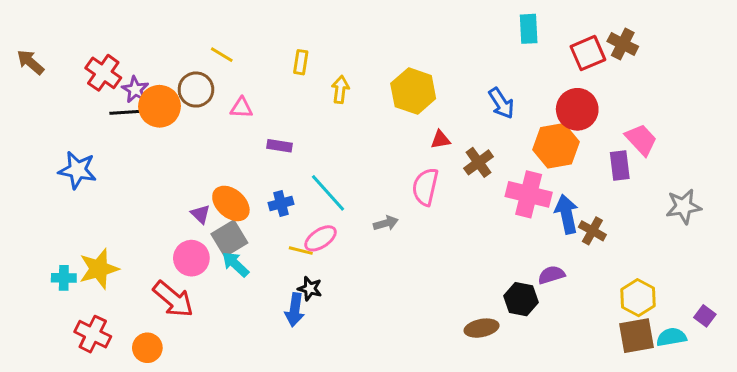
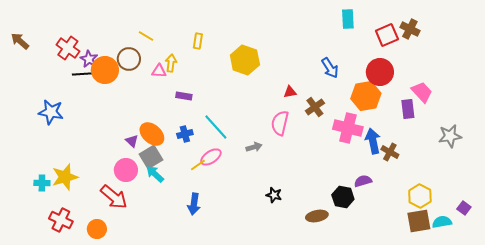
yellow arrow: (340, 90) -> (171, 63), moved
yellow hexagon: (413, 91) -> (245, 60), moved
yellow line: (301, 251) -> (198, 165), turned -49
black star: (310, 289) -> (274, 195), moved

